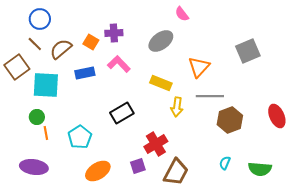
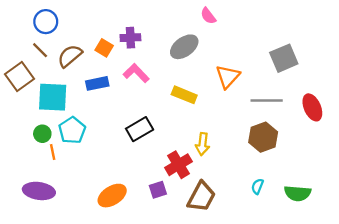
gray line: (210, 96) -> (267, 101), moved
yellow arrow: (177, 107) -> (203, 144), moved
red ellipse: (277, 116) -> (312, 107), moved
cyan pentagon: (80, 137) -> (72, 130), moved

